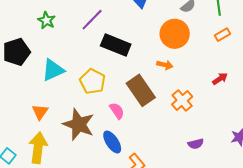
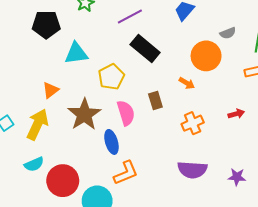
brown rectangle: (141, 90) -> (155, 101), size x0.6
pink semicircle: (117, 111) -> (126, 113), size x1.4
purple semicircle: (196, 144) -> (192, 170), size x1.8

